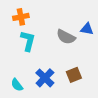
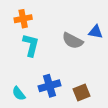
brown square: (74, 75) -> (81, 92), moved
blue cross: (45, 78) -> (50, 86), turned 30

